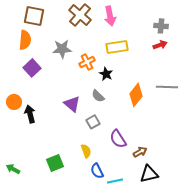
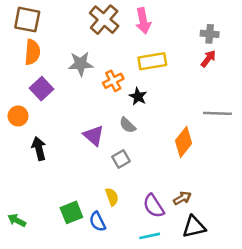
brown square: (34, 16) -> (27, 20), moved
red arrow: (160, 45) -> (208, 59), turned -32
orange diamond: (136, 95) -> (184, 142), moved
orange circle: (14, 102) -> (18, 116), moved
purple semicircle: (118, 139) -> (154, 206), moved
blue semicircle: (97, 171) -> (98, 222), moved

